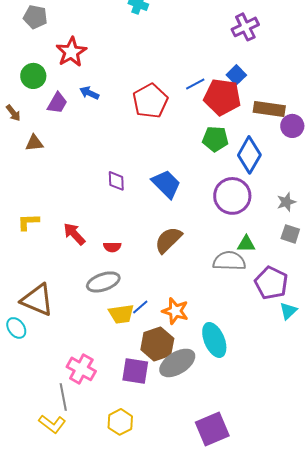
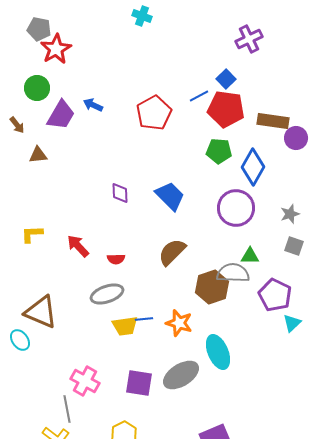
red star: (71, 52) -> (56, 49), moved
blue square: (236, 75) -> (226, 79), moved
purple trapezoid: (57, 103) -> (61, 115), size x1.4
blue line: (140, 307) -> (144, 319), turned 36
brown hexagon: (157, 344) -> (212, 287), moved

